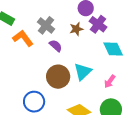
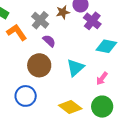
brown star: (76, 29) -> (63, 12), moved
cyan diamond: (113, 49) -> (106, 46), turned -55
brown circle: (58, 77) -> (39, 65), moved

